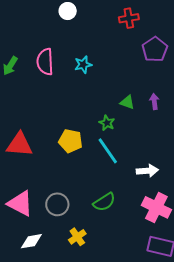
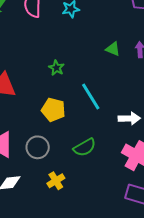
green star: (107, 123) -> (56, 68), moved
yellow pentagon: (70, 141) -> (53, 110), moved

